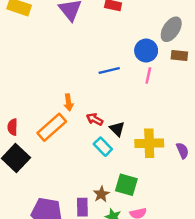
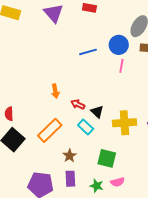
blue line: (109, 71) -> (88, 52), moved
orange rectangle: (52, 127) -> (50, 130), moved
brown star: (101, 194) -> (70, 156), moved

